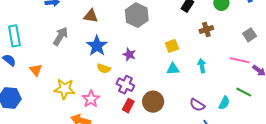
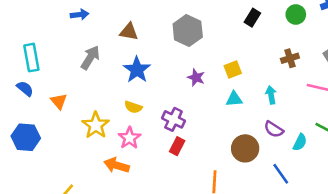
brown cross: (206, 30) -> (290, 58), moved
purple star: (129, 54) -> (196, 78), moved
yellow semicircle: (104, 68) -> (133, 107), moved
yellow star: (65, 89) -> (96, 125), turned 30
brown circle: (153, 102) -> (245, 148), moved
purple semicircle: (197, 105) -> (274, 129), moved

